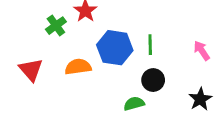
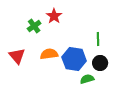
blue hexagon: (115, 48) -> (74, 59), moved

